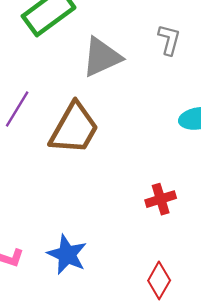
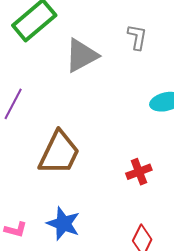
brown trapezoid: (74, 128) -> (59, 153), moved

